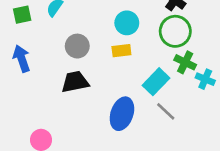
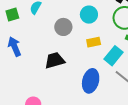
gray circle: (77, 46) -> (63, 27), moved
yellow rectangle: (121, 51) -> (94, 42), moved

